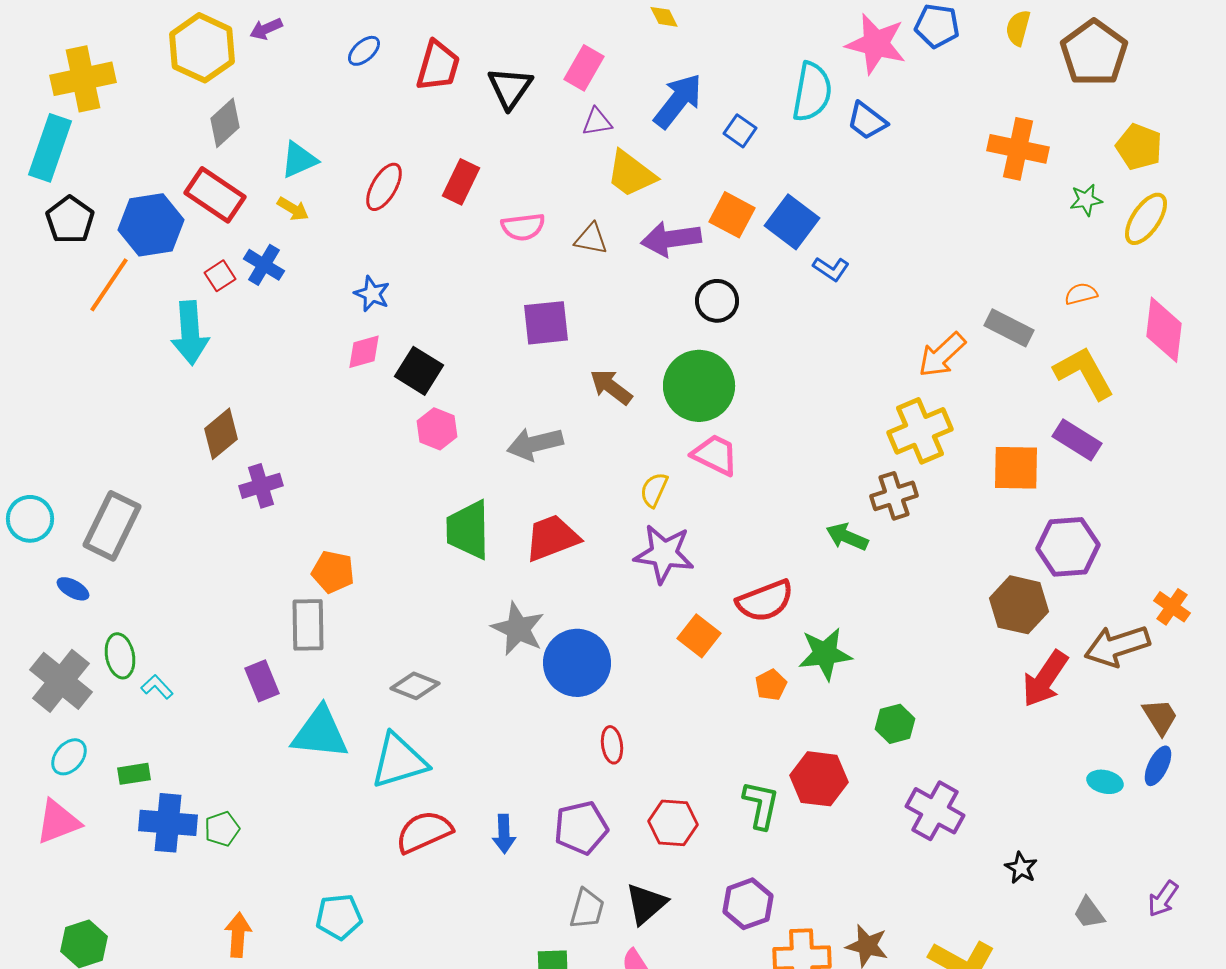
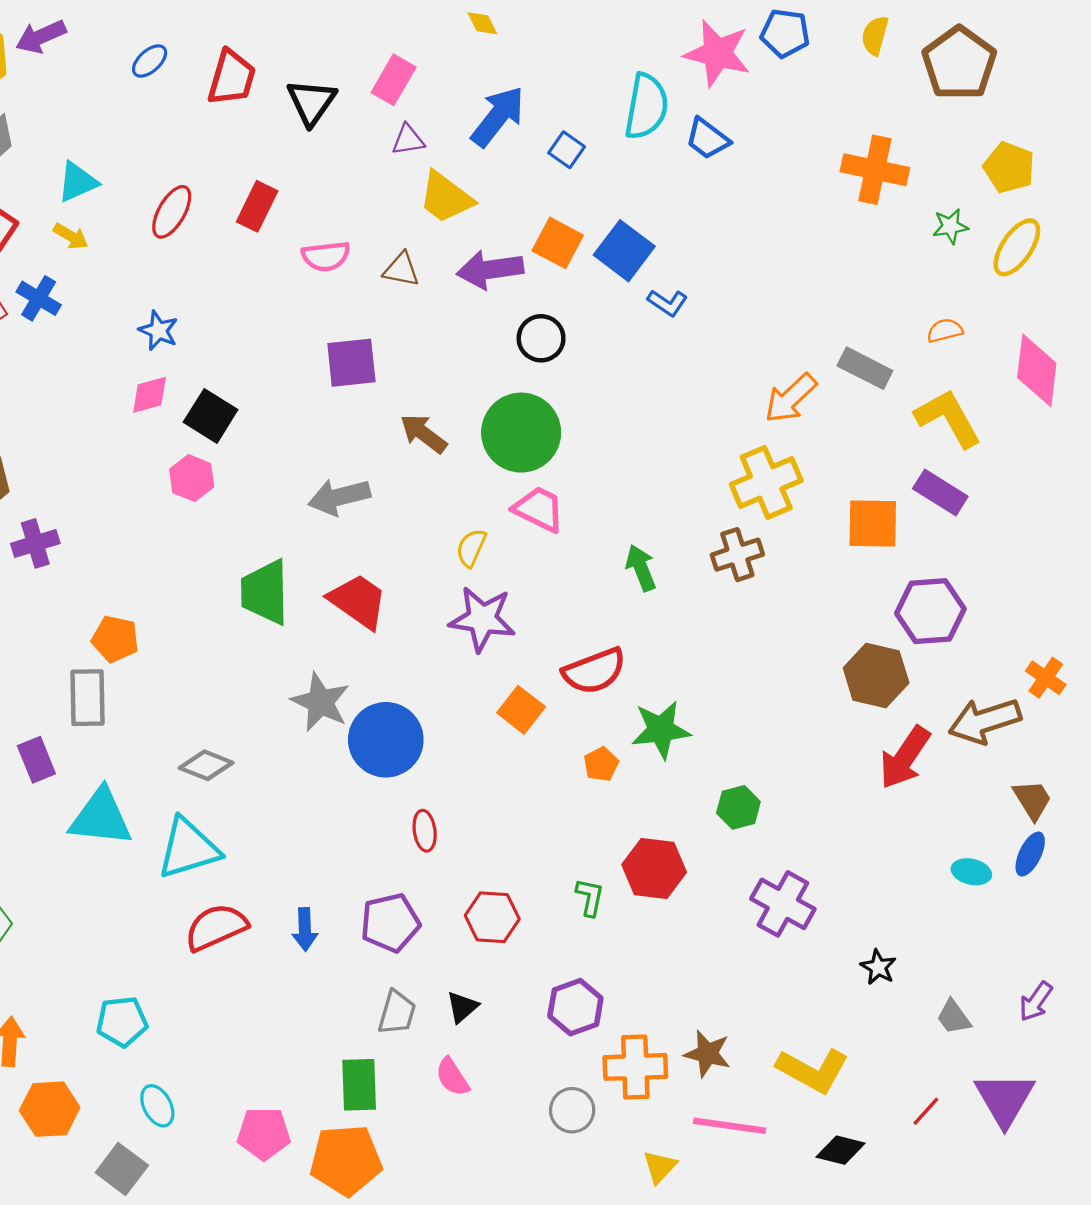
purple arrow: (266, 29) -> (41, 37), size x1.4
pink hexagon: (437, 429) -> (192, 478), moved
green arrow: (847, 537) -> (641, 568), moved, turned 45
red trapezoid: (552, 538) -> (358, 601), turned 56
green L-shape: (761, 805) -> (590, 897), size x0.7
black triangle: (646, 904) -> (462, 1007), size x0.7

